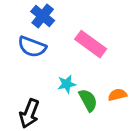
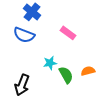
pink rectangle: (91, 44) -> (68, 33), size x0.7

